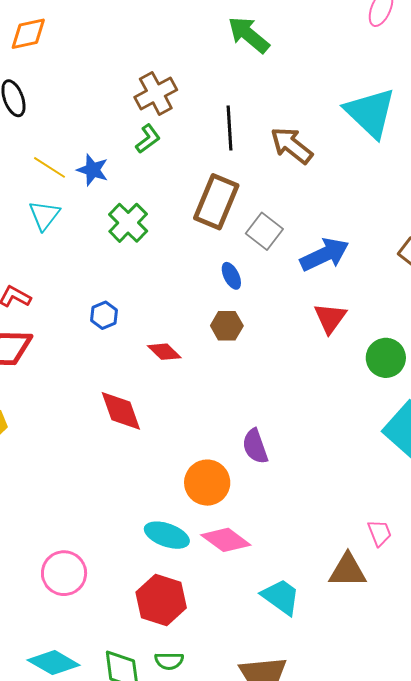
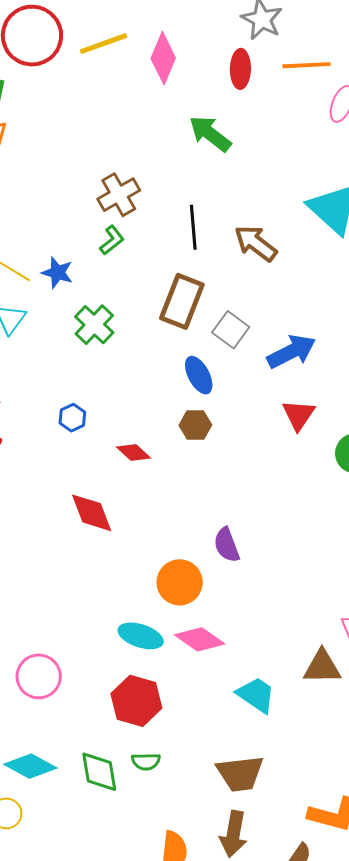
blue ellipse: (231, 276) -> (199, 375), size x1.4

